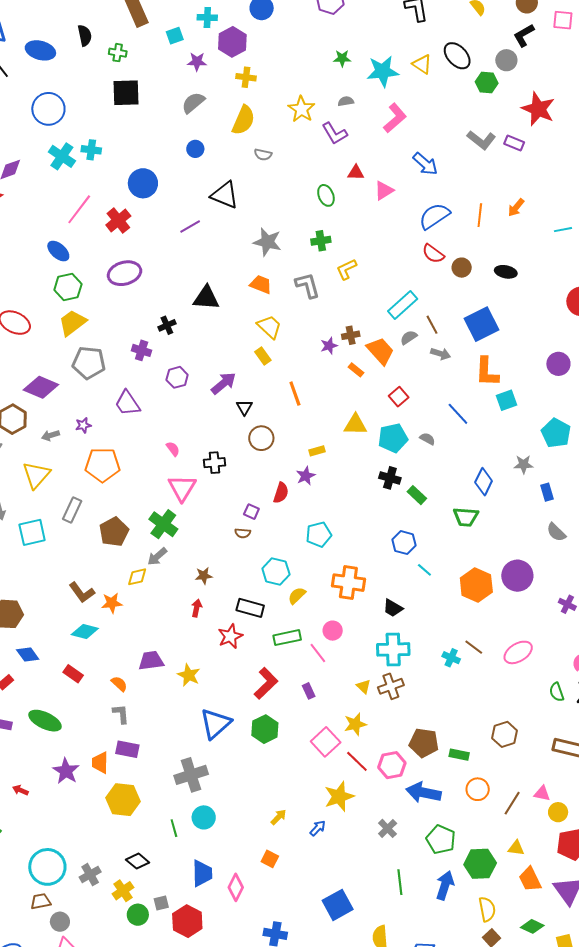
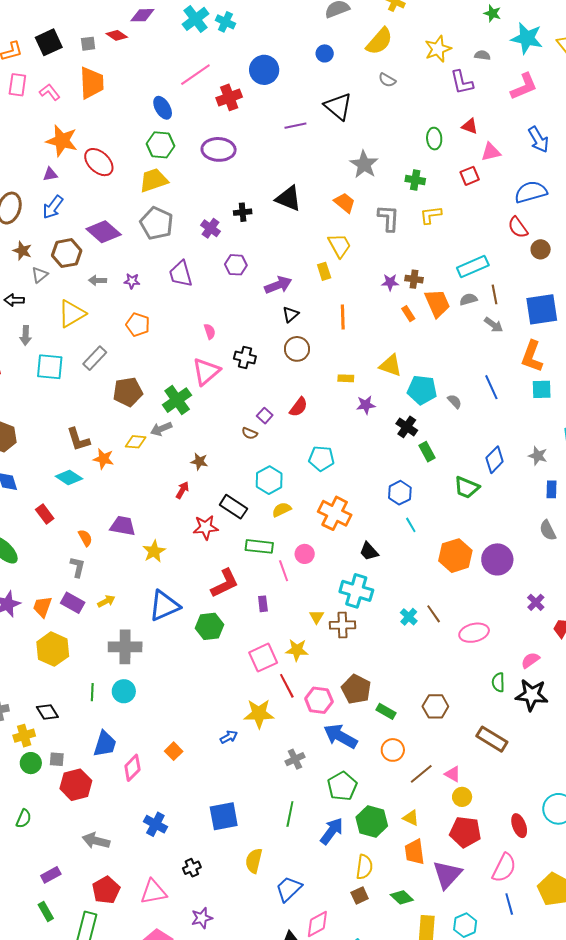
red square: (399, 397) -> (470, 176), moved
orange pentagon: (103, 465) -> (138, 325), size x0.7
purple star: (306, 476) -> (366, 405), moved
yellow arrow: (279, 817) -> (106, 601), moved

